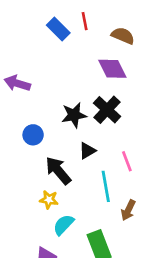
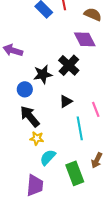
black cross: (107, 110) -> (69, 65), moved
black star: (74, 115) -> (43, 74), moved
black arrow: (58, 171) -> (30, 116), moved
brown arrow: (128, 210) -> (97, 160), moved

